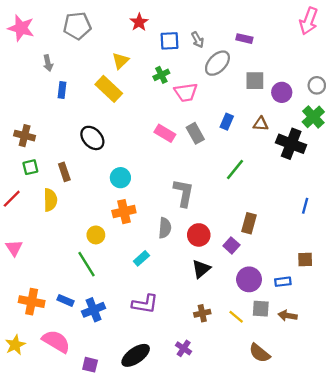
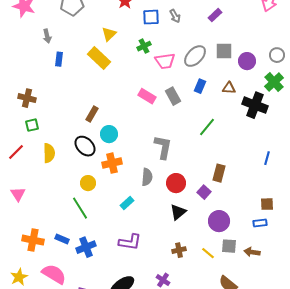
purple rectangle: (244, 39) -> (215, 15), turned -56
gray ellipse: (217, 63) -> (195, 56), moved
black ellipse: (92, 138) -> (85, 146), moved
brown rectangle: (64, 172) -> (92, 114), moved, turned 49
blue rectangle: (283, 282) -> (260, 223), moved

